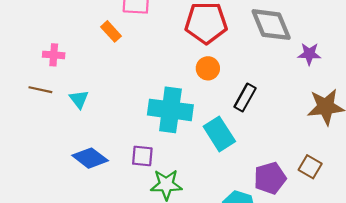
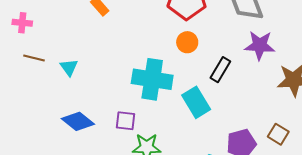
purple star: (309, 54) -> (260, 45), moved, size x1.4
pink cross: (54, 55) -> (22, 23), moved

